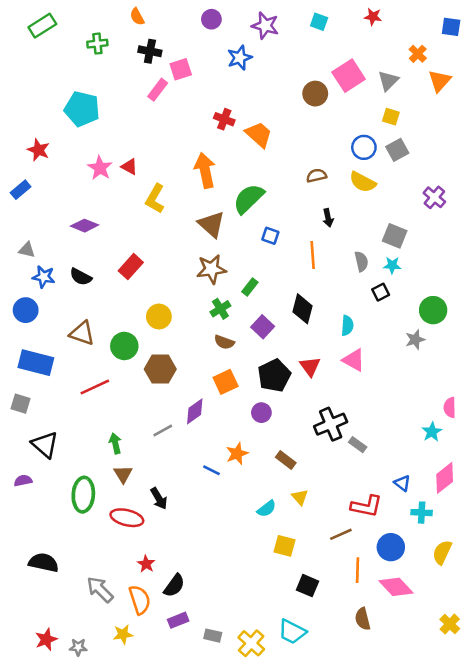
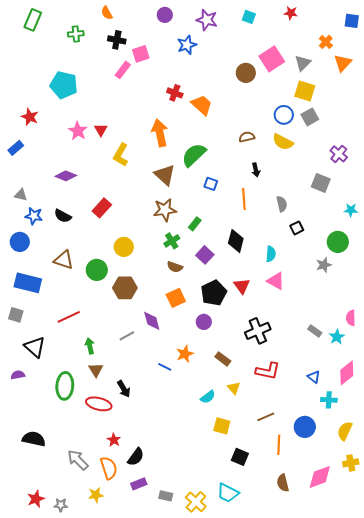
green rectangle: (42, 26) -> (33, 20), turned -35
yellow square: (391, 117) -> (305, 91), size x1.5
red triangle: (129, 167) -> (101, 130), turned 32
gray square: (395, 236) -> (321, 183), moved
cyan star: (392, 265) -> (351, 210), moved
red line: (95, 387) -> (69, 317), moved
purple diamond: (195, 411) -> (152, 321), turned -70
gray rectangle: (358, 445) -> (315, 331), moved
red L-shape: (366, 506) -> (268, 371), moved
pink diamond: (396, 587) -> (320, 477), moved, turned -68
yellow cross: (450, 624) -> (351, 463), moved, turned 35

